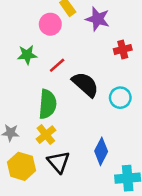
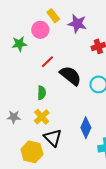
green star: (27, 55) -> (19, 44), moved
green semicircle: (47, 104) -> (42, 93), size x0.6
yellow hexagon: (21, 166) -> (32, 152), moved

